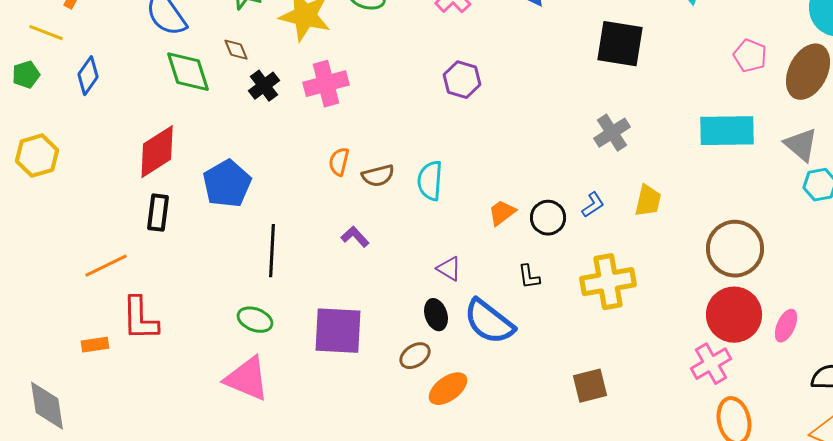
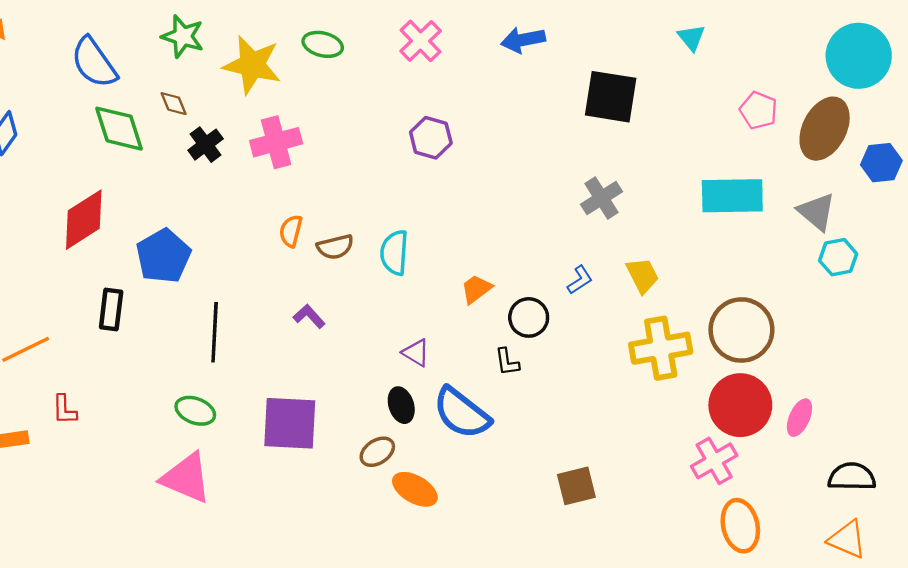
yellow trapezoid: (648, 201) -> (642, 275), turned -40
black rectangle: (158, 213) -> (111, 310), moved
black circle: (548, 218) -> (529, 317), moved
yellow cross: (608, 282) -> (661, 348), moved
red L-shape: (140, 319) -> (64, 410), size x0.6
orange ellipse: (448, 389) -> (415, 489), turned 66

